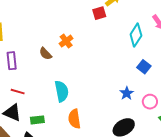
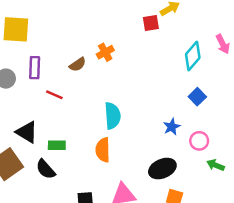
brown semicircle: (45, 54) -> (78, 64), turned -88
cyan semicircle: (62, 91) -> (113, 116), moved
red line: (18, 92) -> (54, 95), moved

